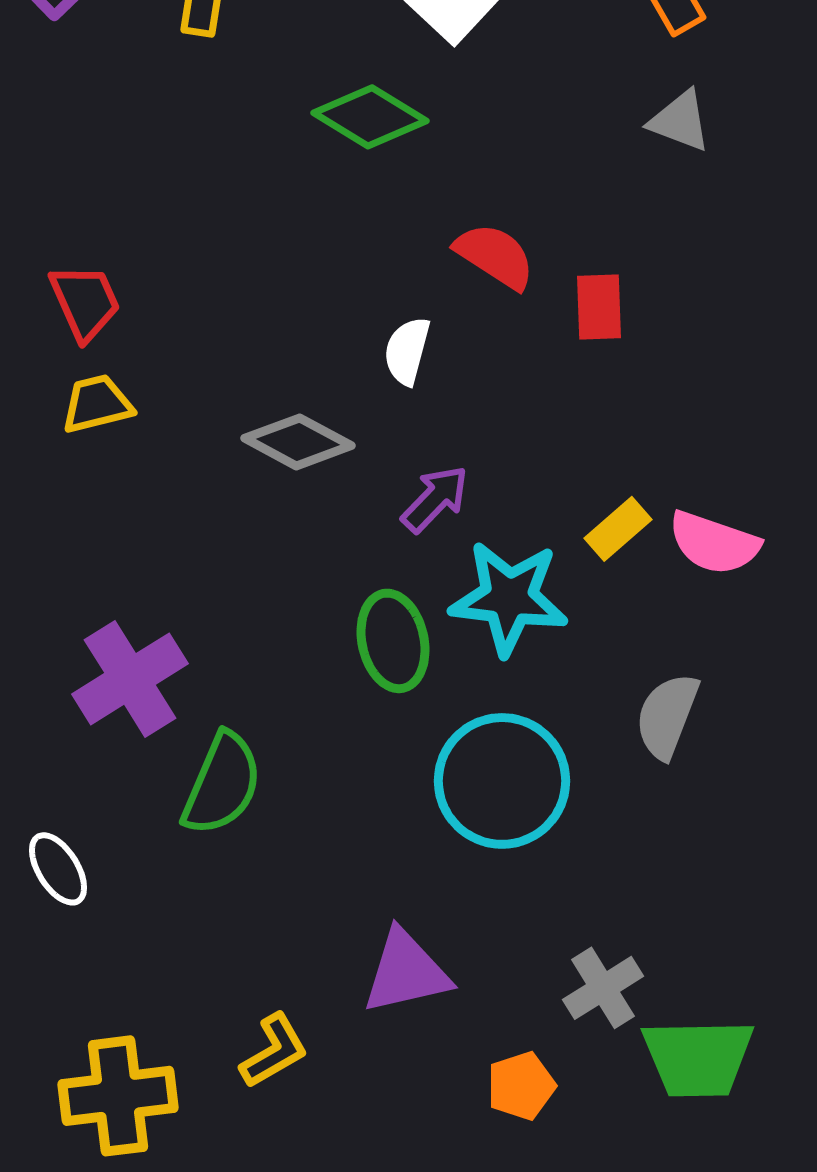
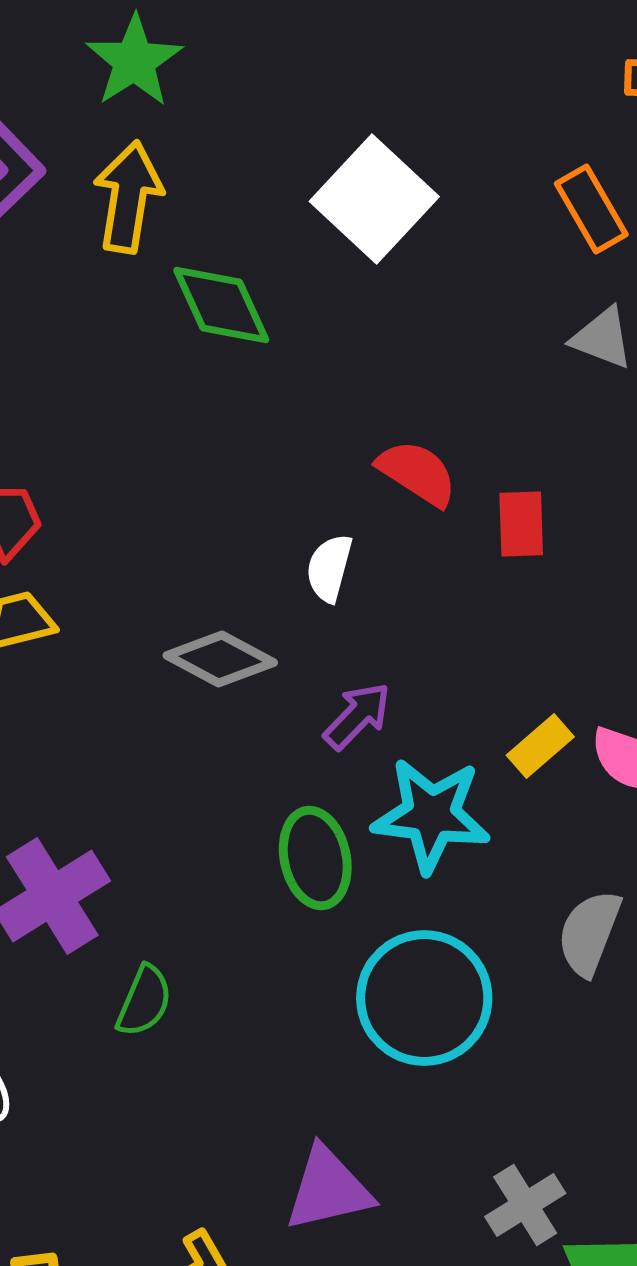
green diamond: (370, 117) -> (221, 305), moved, turned 34
green semicircle: (222, 784) -> (144, 1001), size x0.7

